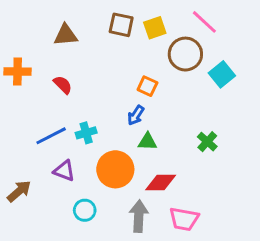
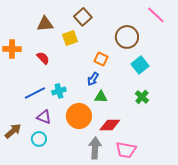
pink line: (204, 22) -> (156, 15), moved
brown square: (121, 25) -> (83, 17), turned 36
yellow square: (155, 28) -> (70, 38), moved
cyan square: (222, 74) -> (140, 65), moved
cyan circle: (85, 210) -> (39, 139), moved

